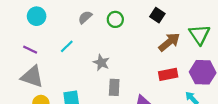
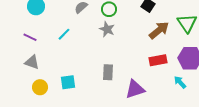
gray star: (101, 63) -> (107, 29), moved
gray triangle: (32, 77) -> (32, 62), size x0.7

